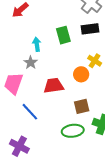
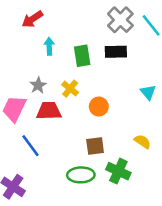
cyan arrow: (37, 44) -> (49, 46), moved
yellow cross: (95, 61) -> (70, 89), moved
red trapezoid: (54, 86) -> (49, 111), moved

